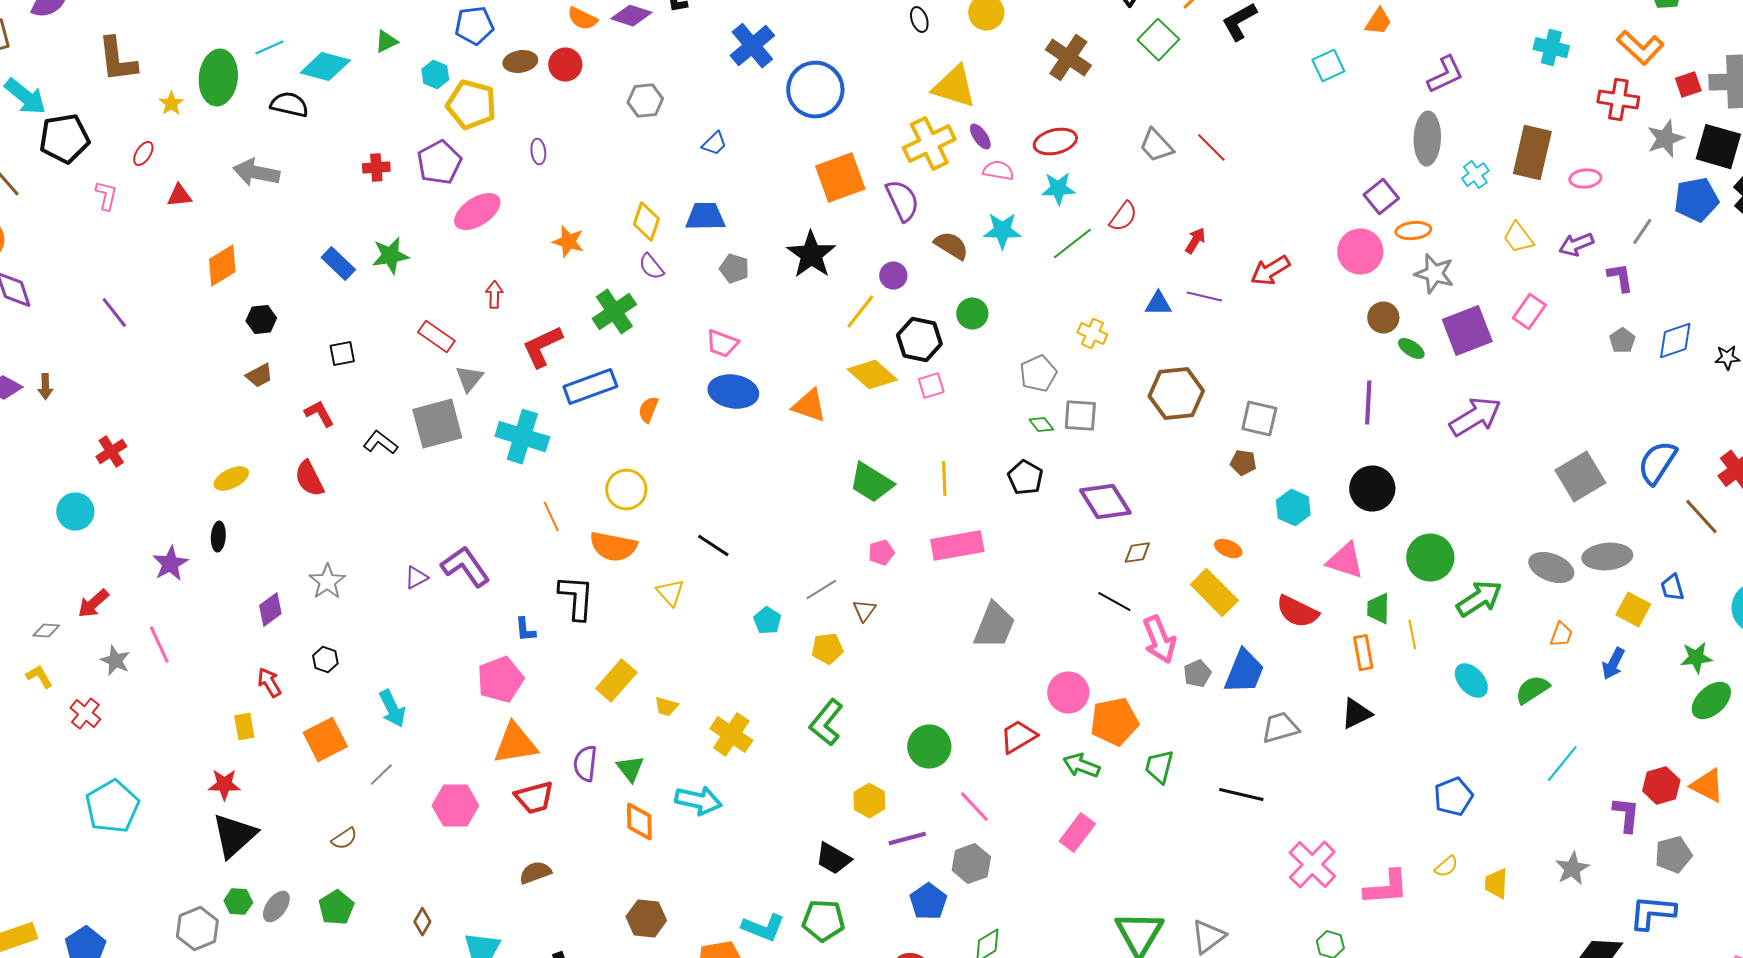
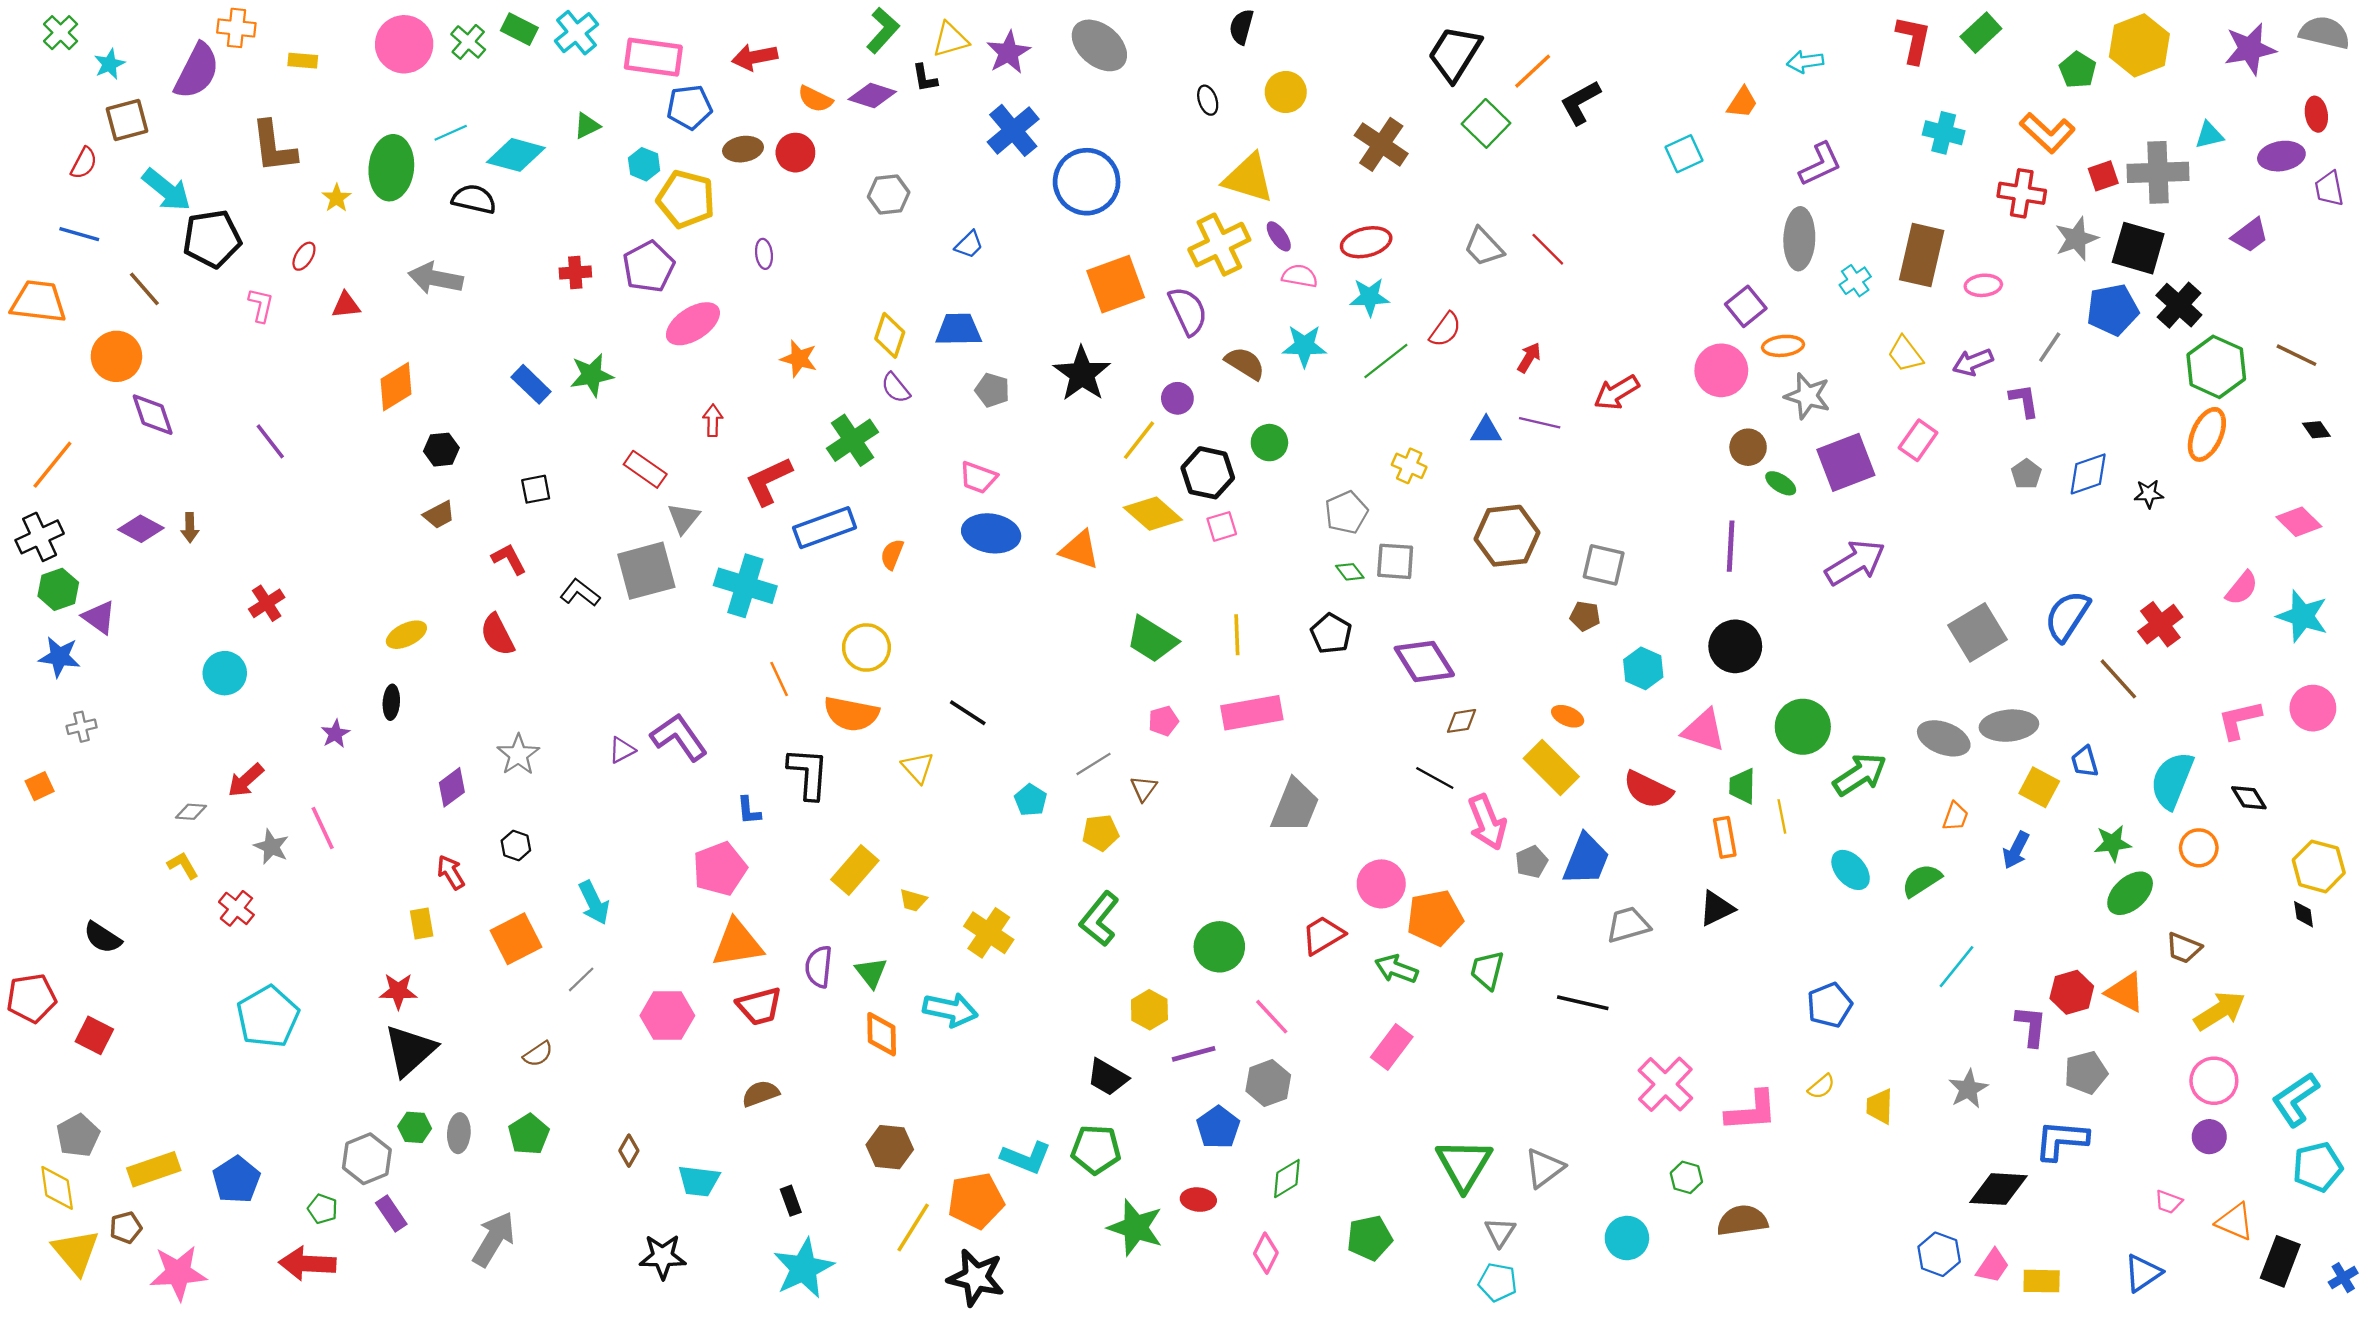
purple star: (170, 564) -> (335, 734), size x0.7
gray ellipse: (276, 907) -> (459, 1133), turned -32

